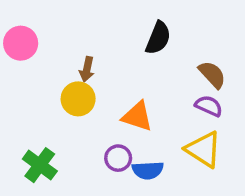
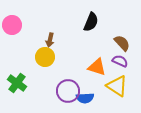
orange triangle: (137, 116) -> (97, 67), moved
purple circle: (118, 158) -> (68, 91), size x1.5
green cross: (40, 165) -> (17, 83), moved

